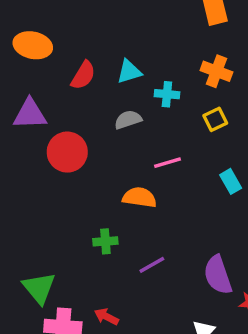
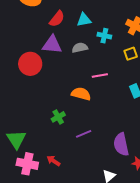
purple triangle: (30, 114) -> (52, 45), moved
red circle: (67, 152) -> (30, 64), moved
green cross: (105, 241) -> (58, 117), turned -32

